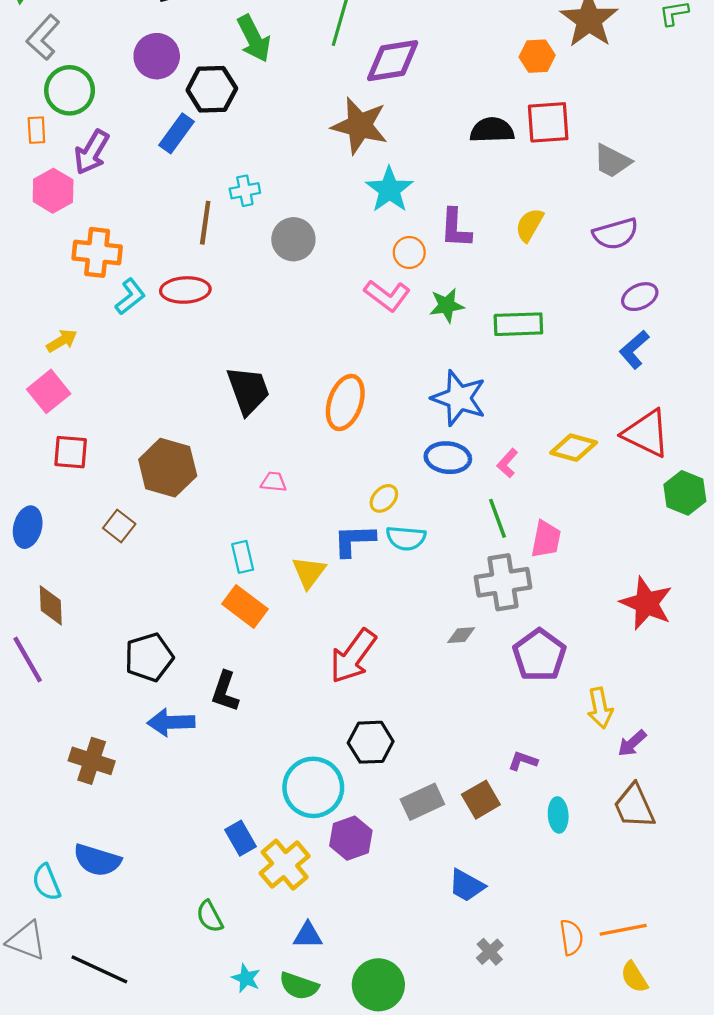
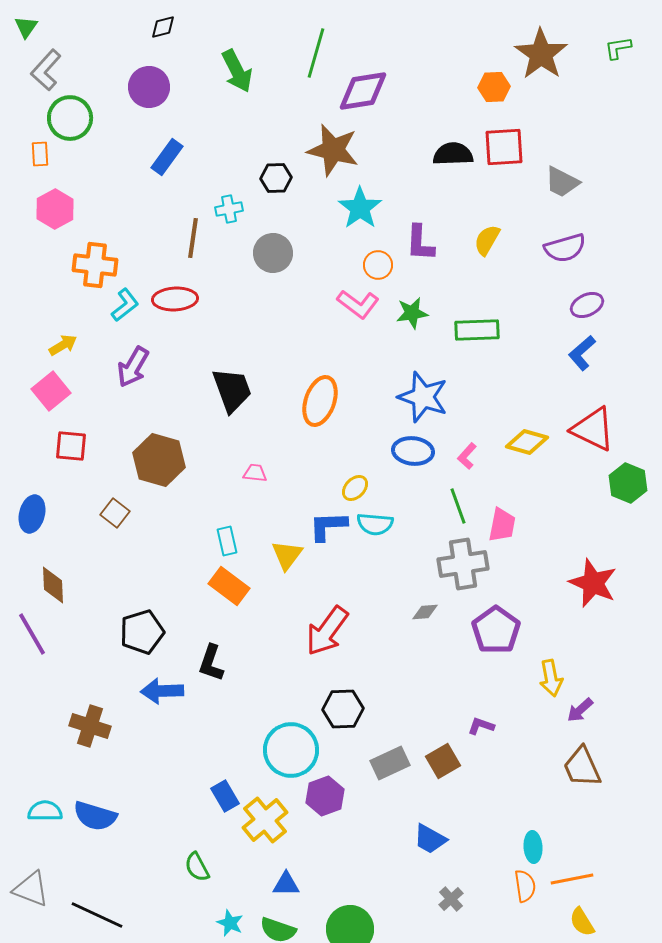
black hexagon: (212, 89) -> (276, 178), moved, size x0.7
purple arrow: (92, 152) -> (133, 367), moved
cyan ellipse: (558, 815) -> (533, 847), moved
cyan semicircle: (46, 882) -> (45, 811), moved, turned 112

